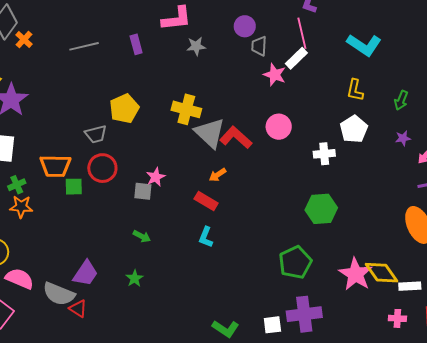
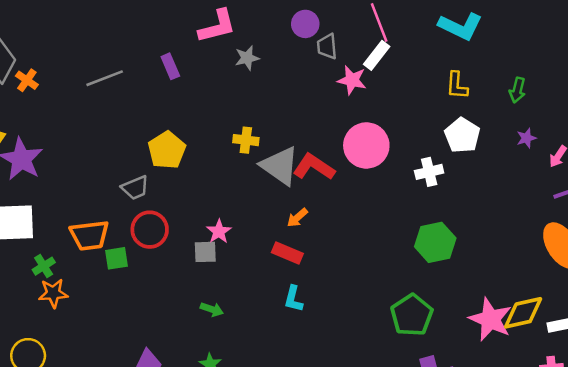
yellow cross: (186, 109) -> (246, 140), size x0.7
pink circle: (279, 127) -> (366, 145), size x1.4
yellow diamond: (382, 273) -> (523, 313), turned -60

